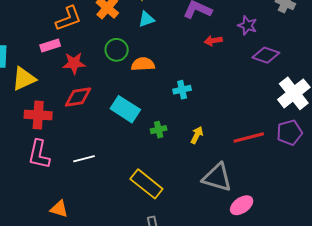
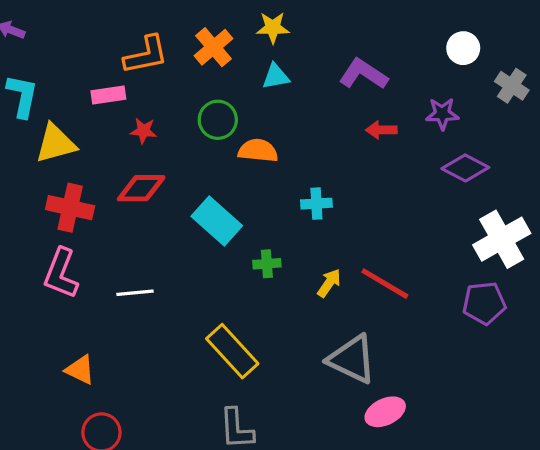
purple star: (247, 25) -> (442, 114), turned -30
red star: (74, 63) -> (143, 131), size x0.7
red line: (249, 137) -> (385, 284), moved, turned 36

